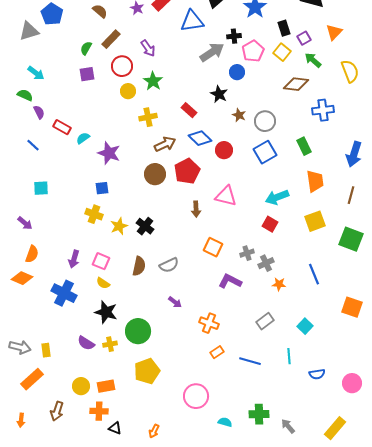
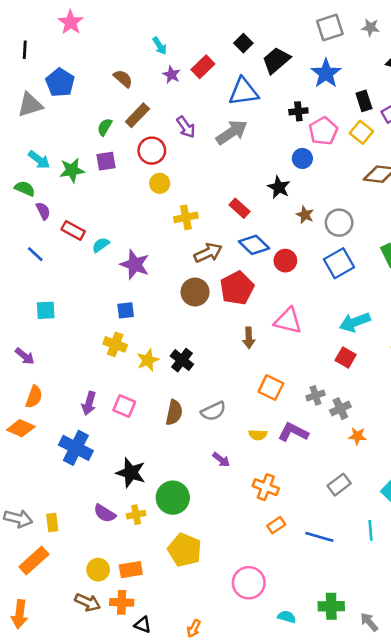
gray arrow: (212, 52) -> (232, 132), moved
green star: (153, 81) -> (72, 170), moved, turned 30
yellow semicircle: (103, 283) -> (258, 435), moved, turned -32
yellow pentagon: (147, 371) -> (185, 550), turned -30
brown arrow: (57, 411) -> (88, 602), moved, turned -84
orange arrow: (21, 420) -> (20, 614), size x1.5

